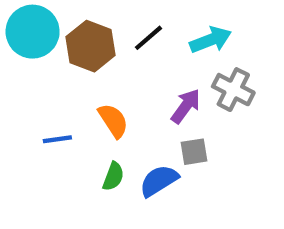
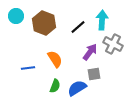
cyan circle: (33, 32) -> (16, 16), size x0.6
black line: (148, 38) -> (78, 27), moved
cyan arrow: (211, 40) -> (102, 20), turned -66

